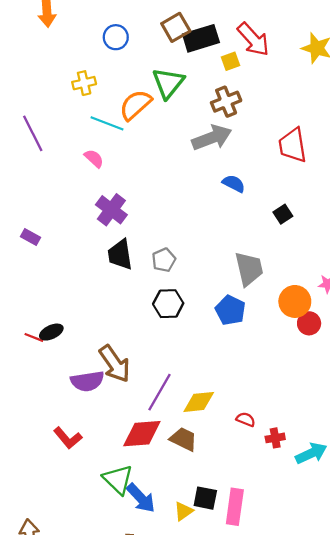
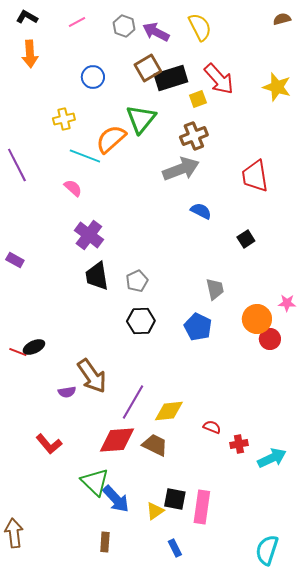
gray trapezoid: (249, 269) -> (215, 289), size x0.7
purple semicircle: (87, 381) -> (67, 392), size x0.6

